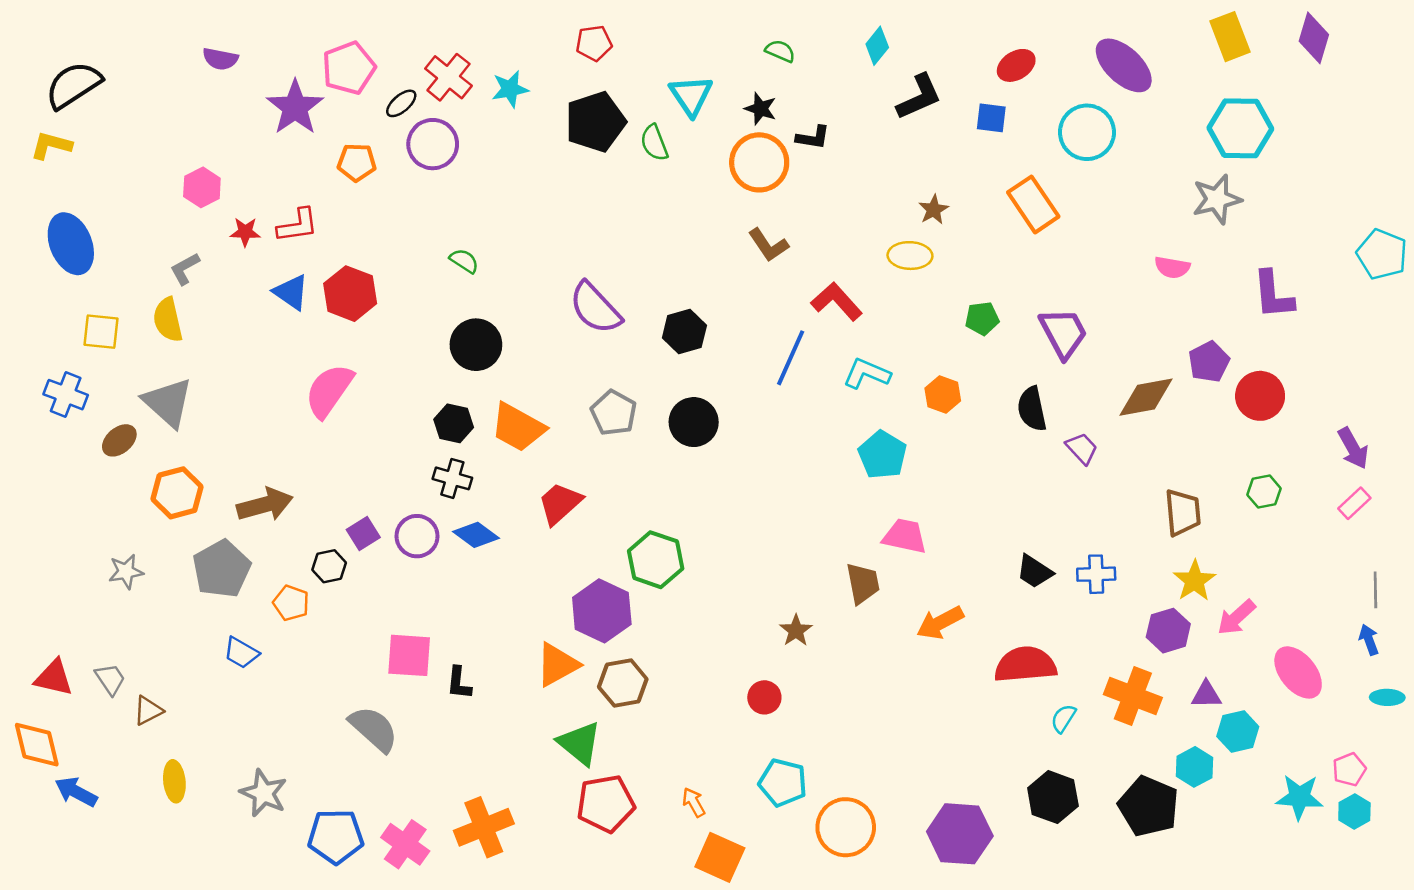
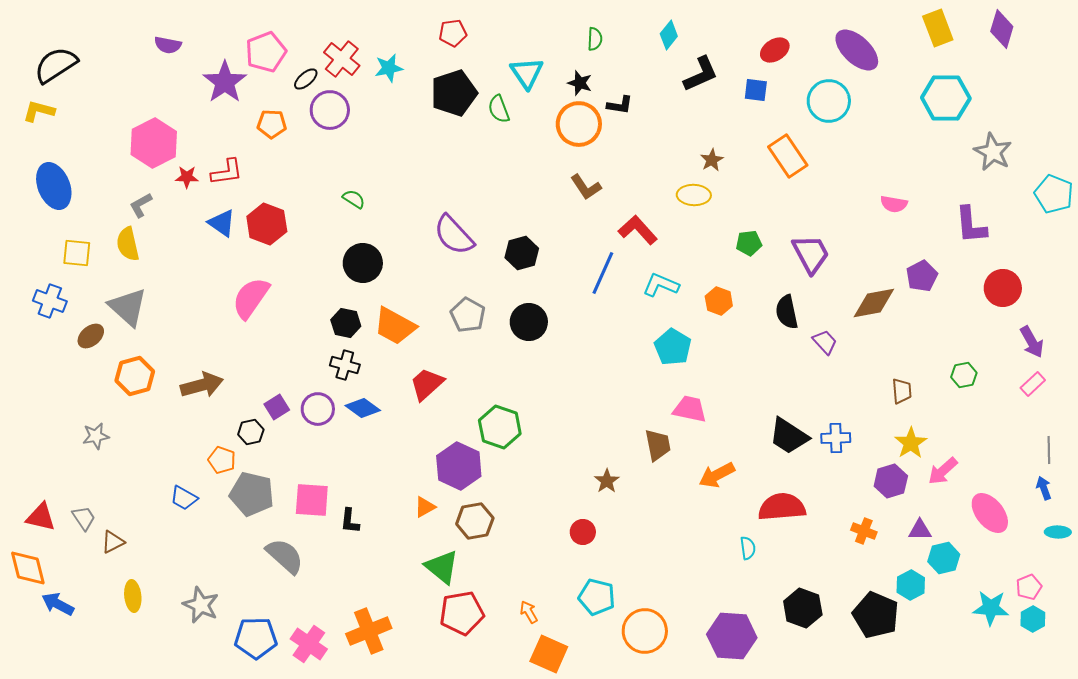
green semicircle: (780, 51) -> (595, 39), turned 70
pink hexagon: (202, 187) -> (154, 143), size x1.6
gray star: (1217, 199) -> (993, 152), moved, turned -30
red circle: (1260, 396) -> (1003, 288), moved
brown trapezoid: (1183, 513) -> (902, 391), size x0.7
gray pentagon: (222, 569) -> (252, 494), moved, turned -30
black trapezoid: (1035, 572) -> (789, 436), size x1.4
orange triangle: (557, 665) -> (425, 507), size x0.6
orange cross: (1133, 696) -> (864, 531), size x0.6
cyan semicircle: (1063, 718) -> (748, 548), moved, turned 140

